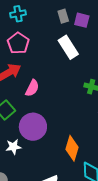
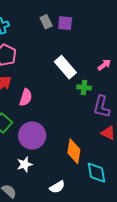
white rectangle: (68, 47) -> (65, 67), moved
white star: (13, 147) -> (25, 164), moved

